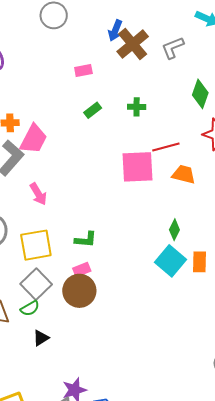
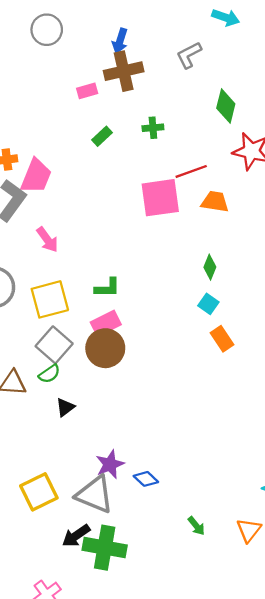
brown cross: (133, 44) -> (124, 71), moved, turned 32
cyan square: (170, 261) -> (208, 304), size x0.6
orange rectangle: (200, 262) -> (222, 339), moved, turned -30
pink rectangle: (82, 270) -> (106, 323), size x1.4

